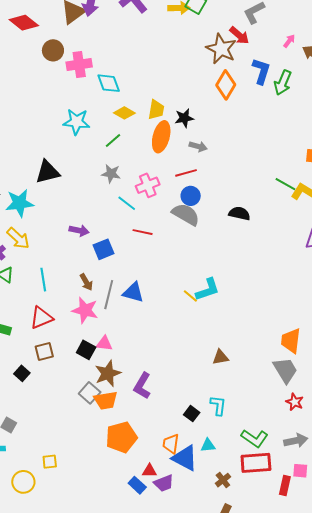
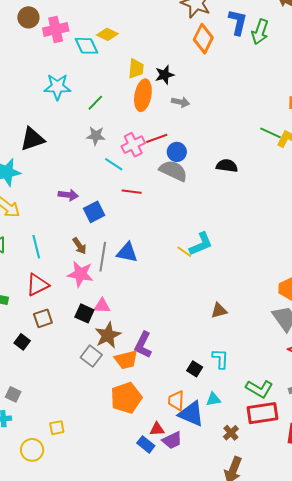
yellow diamond: (124, 113) -> (107, 34), moved
red line: (186, 173) -> (157, 138), moved
orange trapezoid: (106, 400) -> (126, 360), moved

